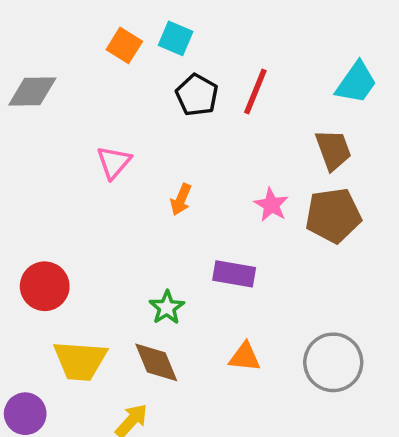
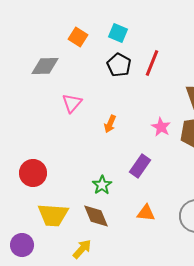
cyan square: (176, 38) -> (118, 33), moved
gray diamond: (32, 91) -> (45, 66), moved
purple rectangle: (234, 274) -> (140, 166), turned -65

